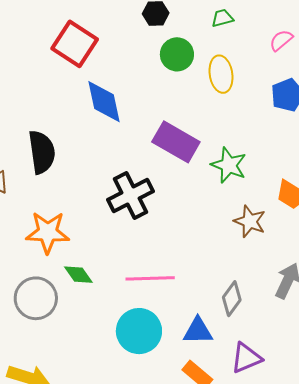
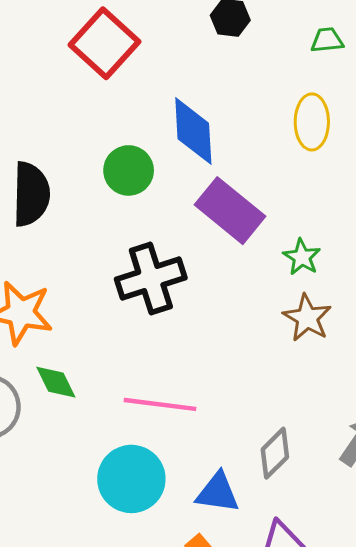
green circle: (177, 54) -> (129, 170), moved
blue diamond: (104, 102) -> (193, 131), moved
green star: (229, 165) -> (302, 257), size x0.7
brown star: (250, 221) -> (307, 318), moved

